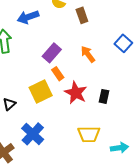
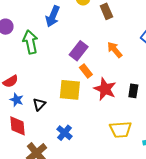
blue arrow: (28, 17) -> (53, 16), turned -45
yellow square: (41, 92) -> (70, 90), turned 35
blue cross: (33, 134) -> (65, 133), size x0.7

